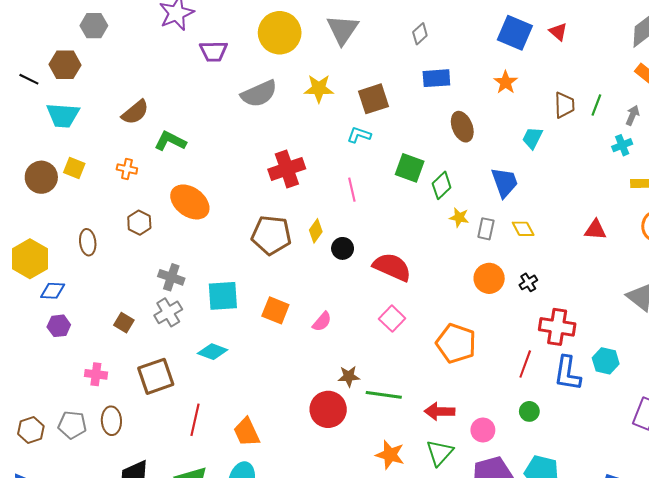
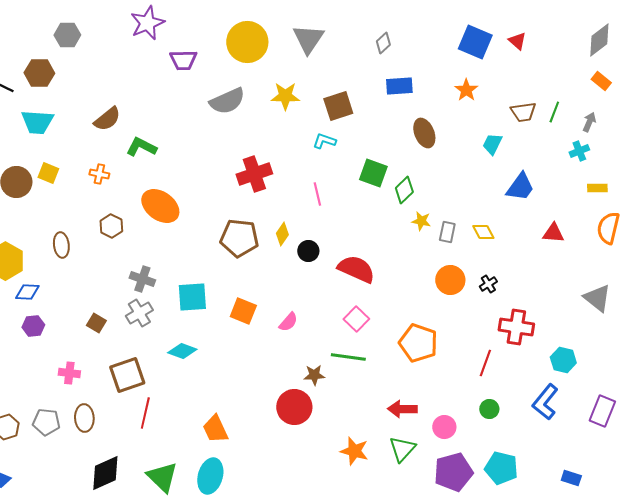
brown trapezoid: (564, 105) -> (523, 112), turned 84
blue trapezoid: (505, 182) -> (520, 187), moved, turned 56
blue L-shape: (567, 373) -> (545, 402), moved, turned 30
green line: (384, 395) -> (348, 357), moved
red line: (195, 420) -> (145, 413), moved

